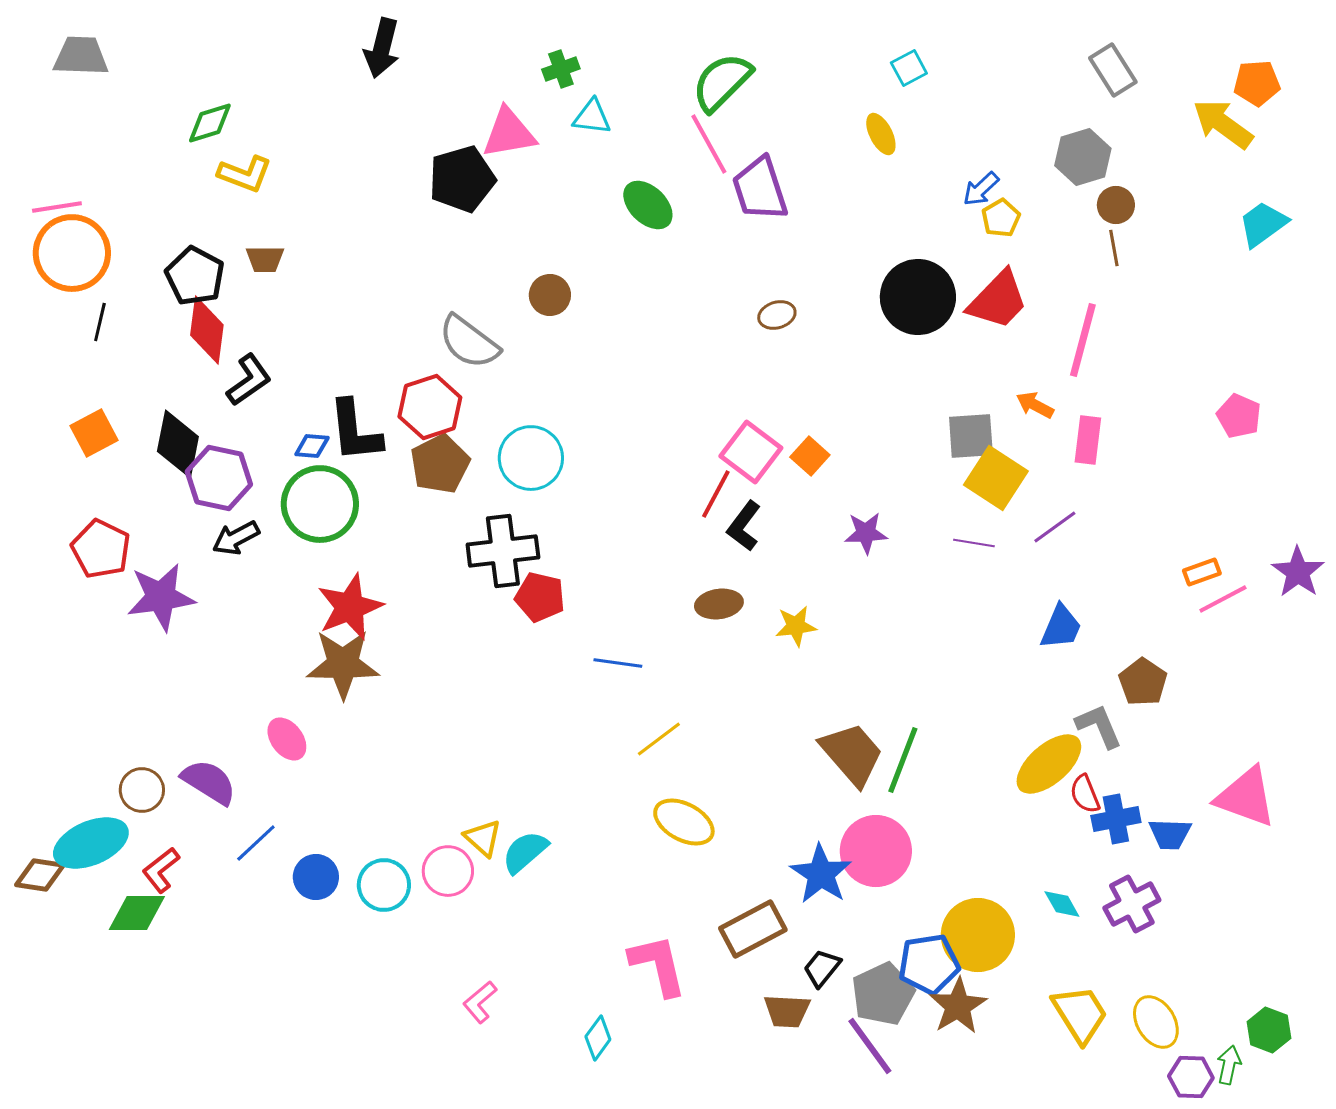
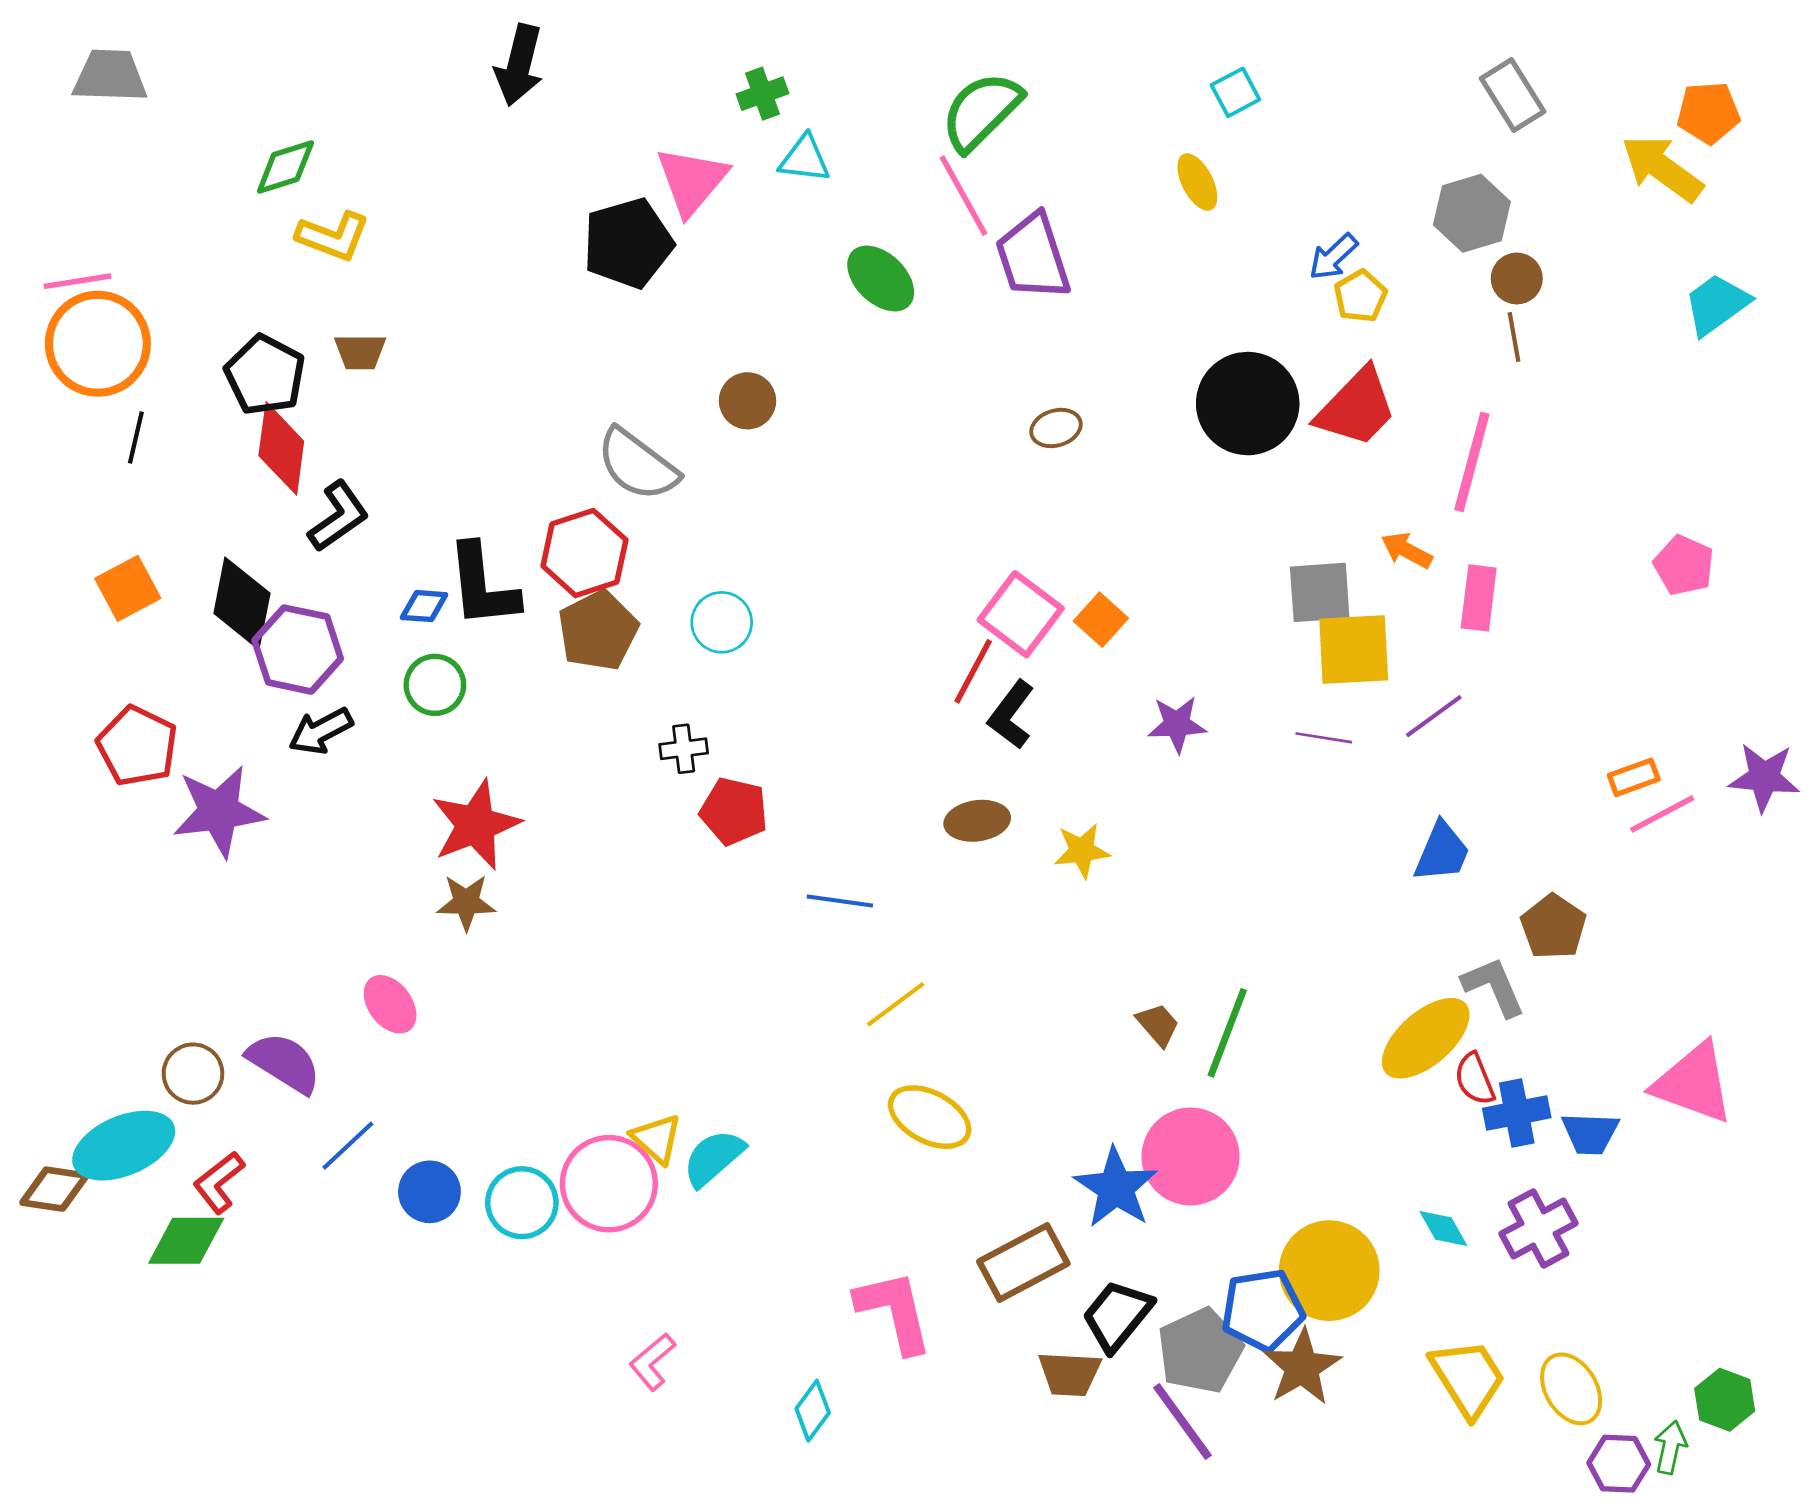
pink triangle: (509, 133) -> (692, 181), turned -40
cyan circle: (531, 458) -> (722, 622), size x0.7
yellow square: (996, 478) -> (1354, 650), turned -36
green circle: (320, 504) -> (435, 685), size x0.6
black cross: (503, 551) -> (684, 749), size x0.5
purple star: (1298, 572) -> (1764, 777), turned -30
brown star: (343, 664) -> (466, 902), size x0.6
brown trapezoid: (852, 754) -> (1158, 1025), size x0.5
pink circle: (448, 871) -> (609, 1184), size x1.4
black trapezoid: (822, 968) -> (1117, 1315), size x1.4

